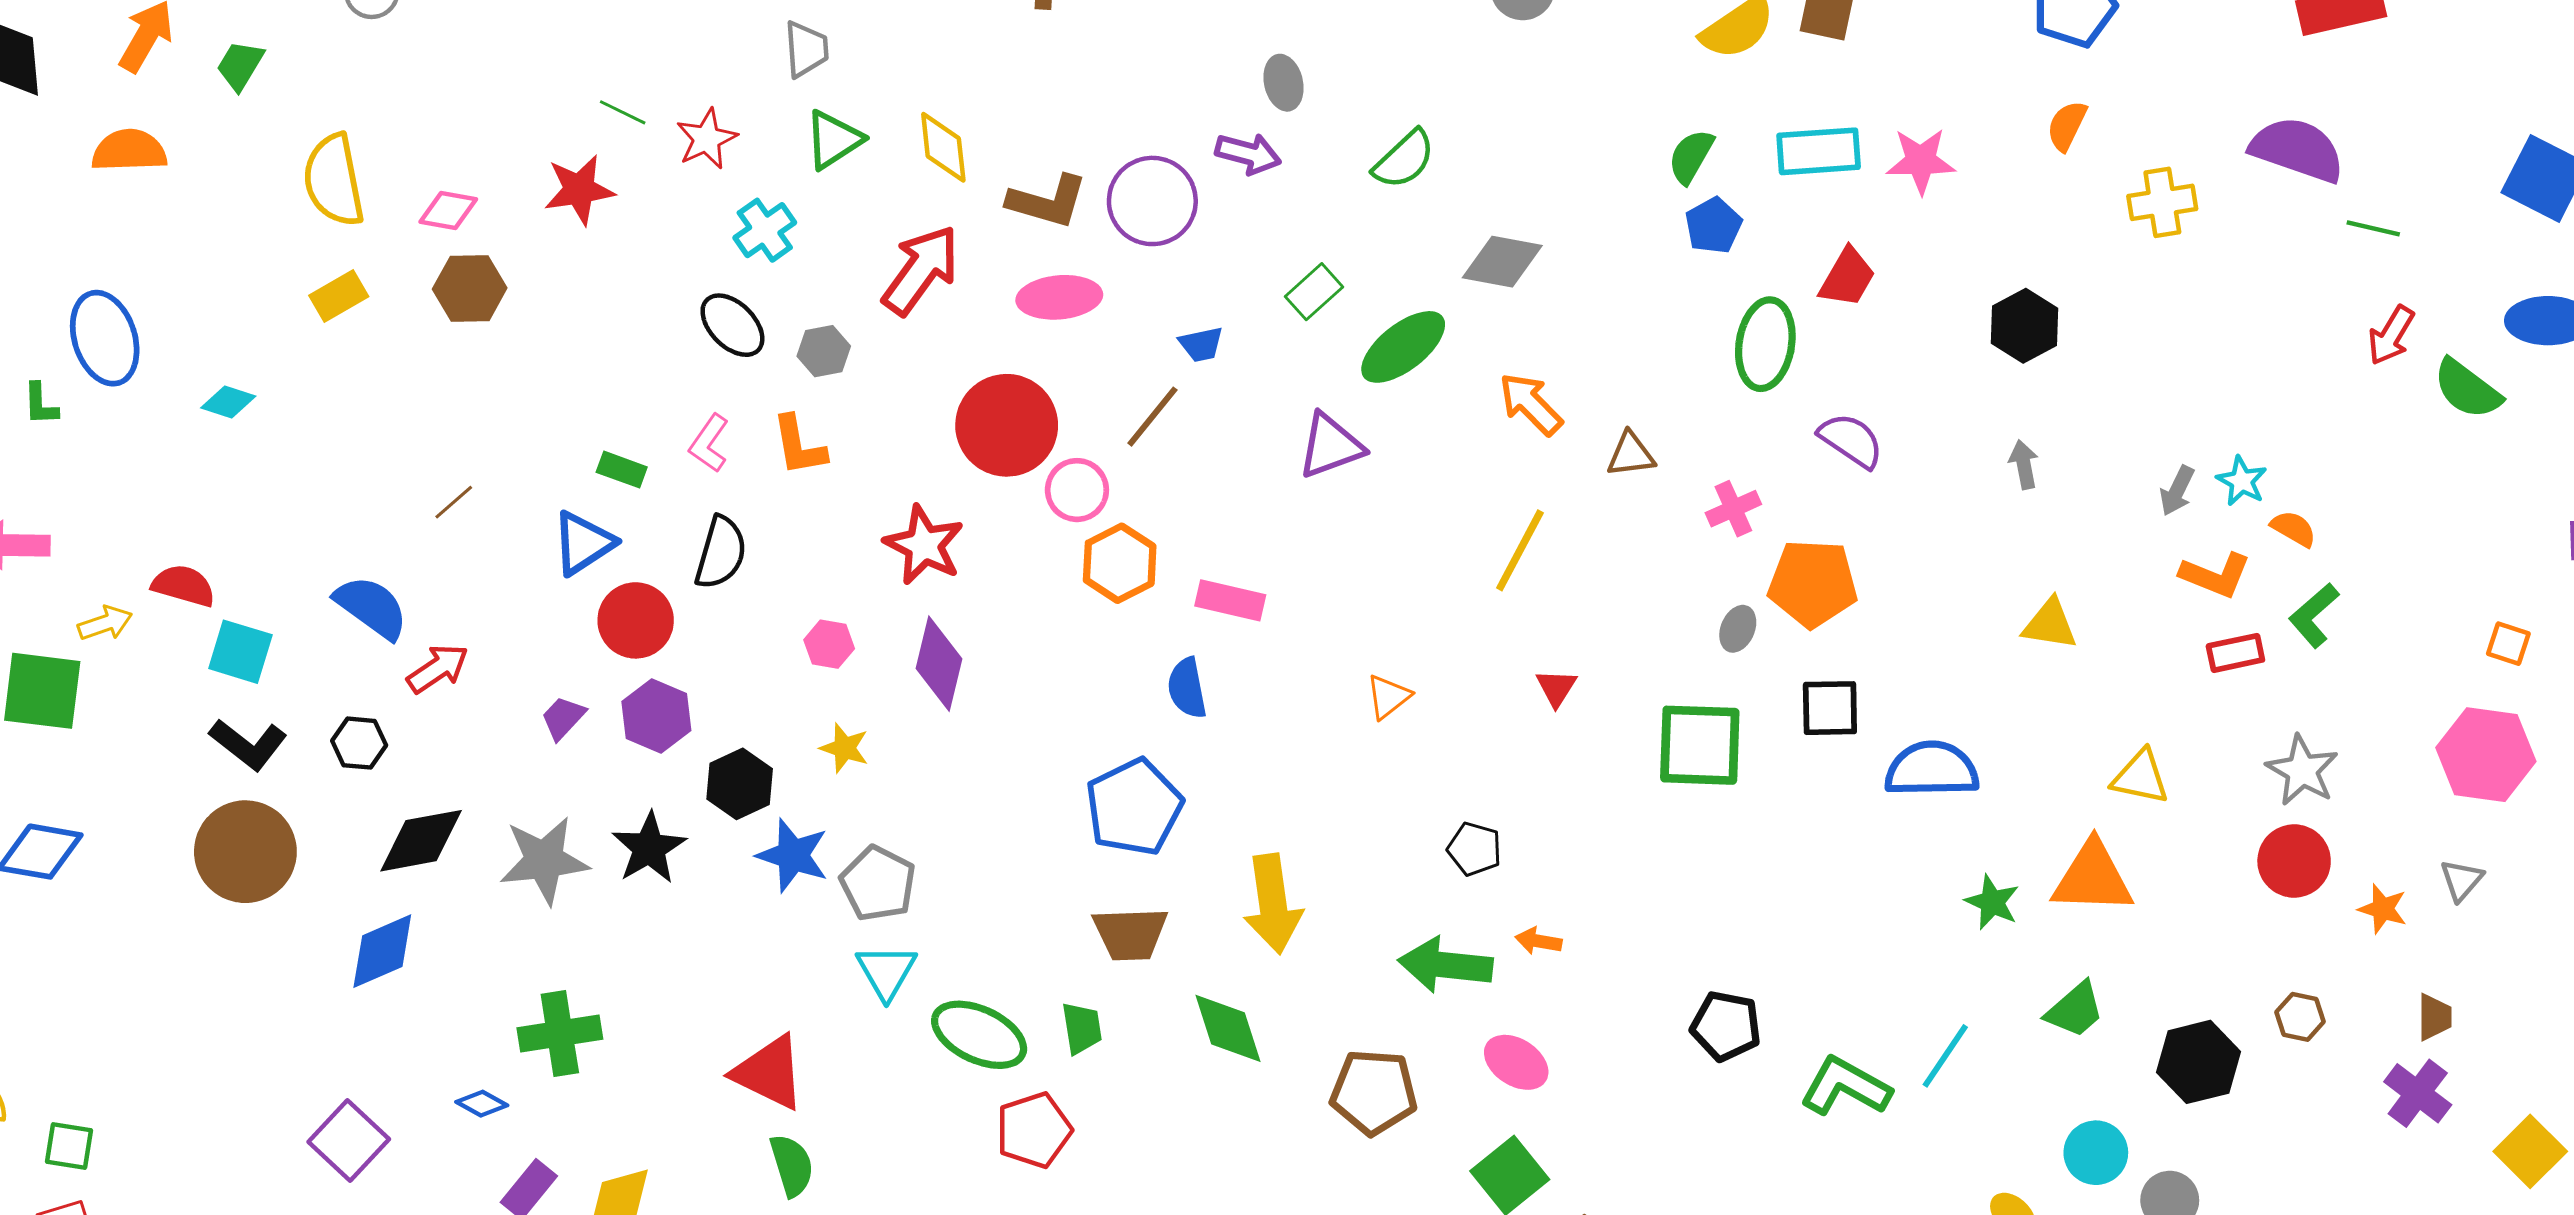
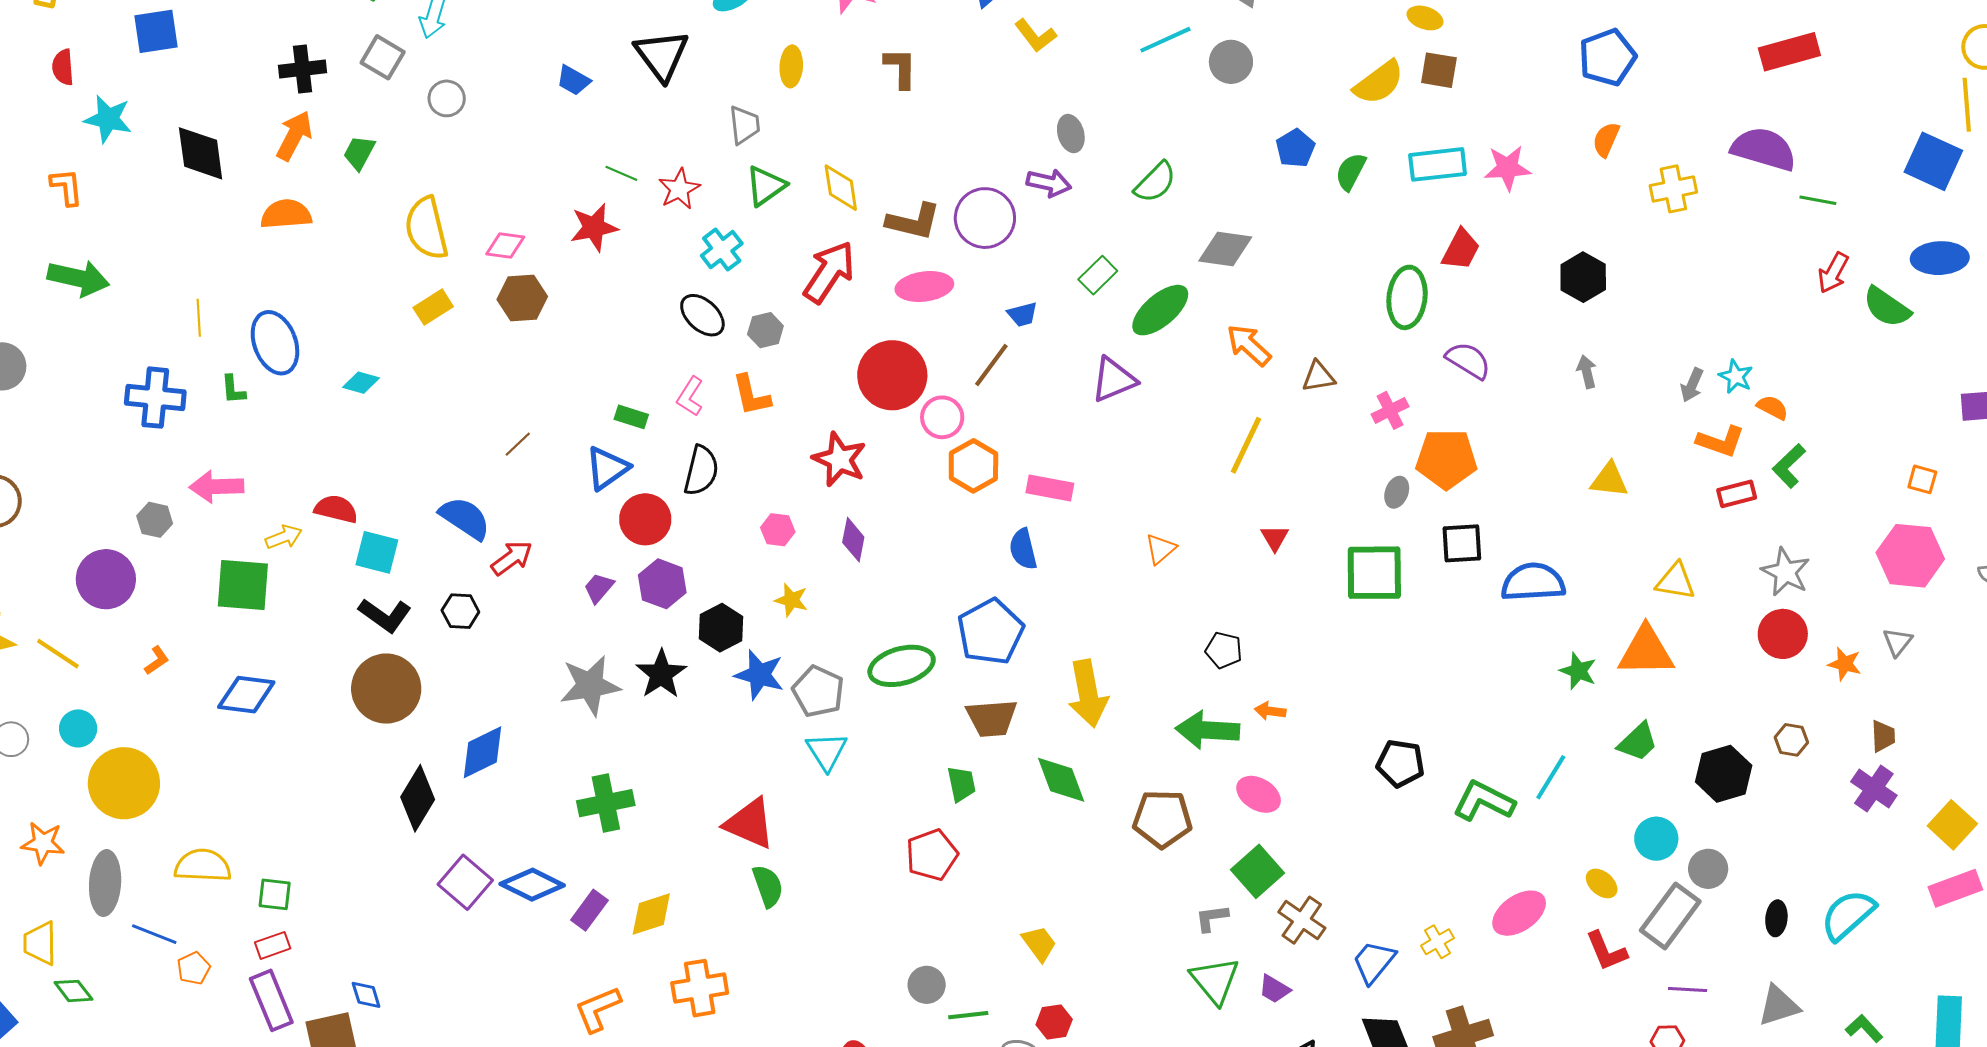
blue pentagon: (1713, 226) -> (1295, 148), moved
purple diamond: (939, 664) -> (853, 540), size x0.7
black diamond: (421, 841) -> (418, 798), moved, turned -46
green ellipse: (979, 1035) -> (902, 666), moved, turned -38
blue diamond: (482, 1104) -> (532, 885), moved, size x1.8

